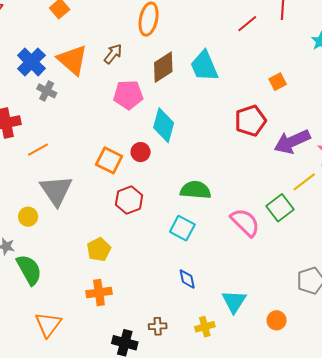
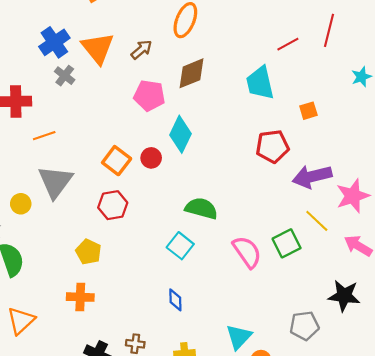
cyan trapezoid: (204, 66) -> (260, 83), moved
yellow line: (304, 182) -> (317, 221), turned 70
red hexagon: (129, 200) -> (113, 205), moved
yellow pentagon: (99, 249) -> (88, 252), turned -30
cyan triangle: (234, 301) -> (239, 337), moved

